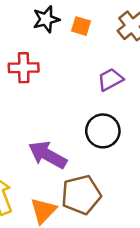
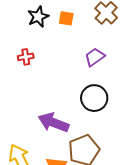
red cross: (24, 68) -> (26, 57), size x0.7

